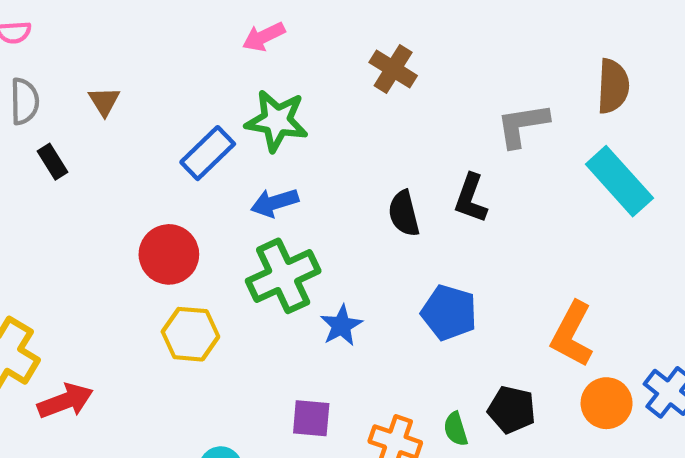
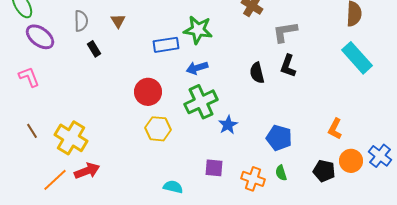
gray L-shape: (522, 125) -> (285, 32), moved
blue rectangle: (208, 153) -> (166, 45), turned 35
blue pentagon: (449, 313) -> (279, 138), moved
orange L-shape: (572, 334) -> (335, 129), size x0.7
red arrow: (65, 401) -> (87, 171), moved
black pentagon: (512, 410) -> (324, 171), moved

